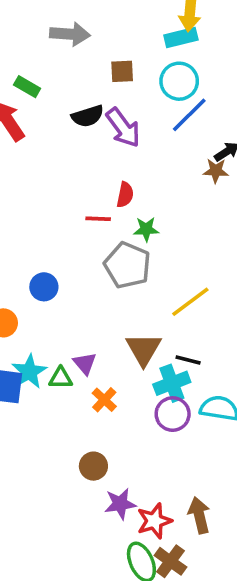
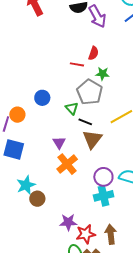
black line: (188, 360) -> (85, 122), moved
cyan star: (29, 372) -> (26, 185), moved
green triangle: (61, 378) -> (72, 108), moved, turned 40
cyan cross: (172, 383) -> (104, 196), moved
orange cross: (104, 400) -> (67, 164), size x1.5
brown circle: (93, 466) -> (37, 199), moved

